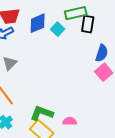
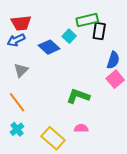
blue diamond: (38, 23) -> (49, 47), moved, turned 65
green L-shape: (42, 113) -> (78, 96), moved

